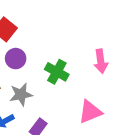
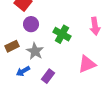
gray star: (21, 94) -> (35, 51), turned -30

